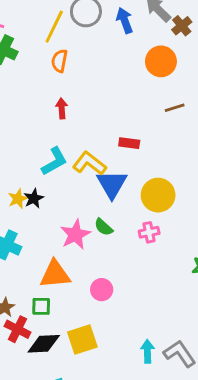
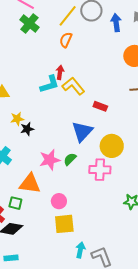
cyan L-shape: (54, 161) -> (50, 84), moved
yellow L-shape: (89, 163) -> (73, 86), moved
yellow star: (18, 199) -> (17, 119), moved
green semicircle: (104, 227) -> (70, 159), turned 80
pink cross: (149, 232) -> (100, 170), size x1.5
yellow square: (82, 340) -> (64, 224), moved

